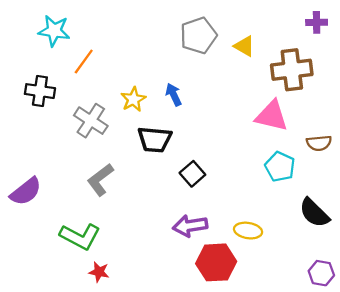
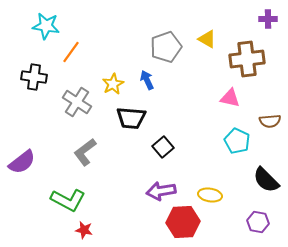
gray pentagon: (198, 35) -> (166, 47), moved
pink triangle: (272, 116) -> (230, 98), size x0.7
purple hexagon: (321, 273) -> (258, 222), moved

